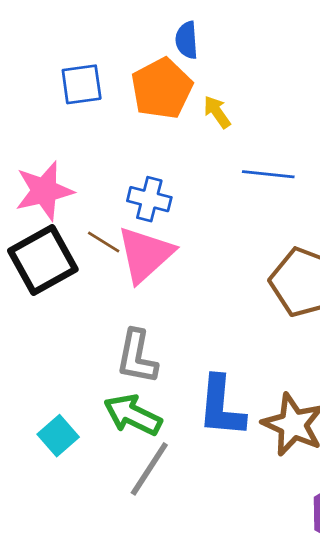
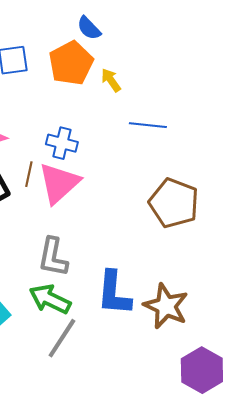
blue semicircle: (187, 40) -> (89, 28), turned -40
brown line: (104, 242) -> (29, 174), turned 70

